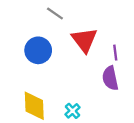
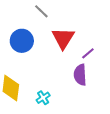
purple line: (115, 53) -> (88, 53), turned 48

